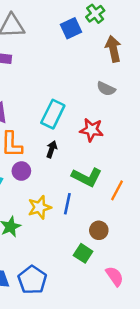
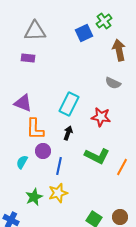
blue line: (67, 204) -> (59, 166), moved
yellow star: (40, 207) -> (58, 193), moved
brown circle: (99, 230) -> (120, 217), moved

